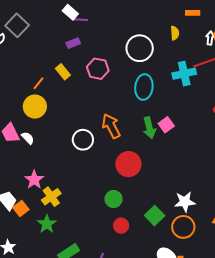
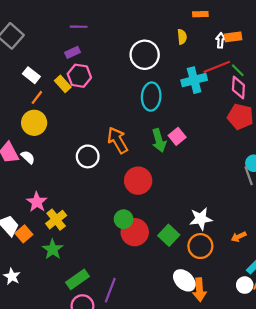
white rectangle: (70, 12) -> (31, 75), moved
pink hexagon: (98, 69) -> (79, 76), moved
red circle: (121, 226) -> (135, 232), moved, size x1.6

